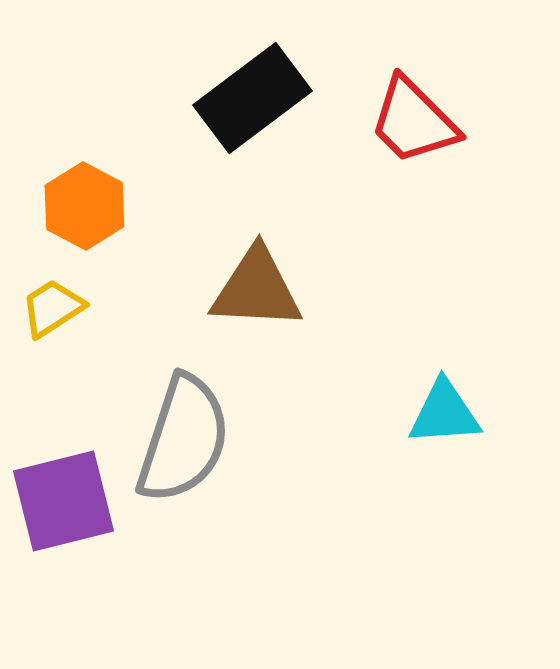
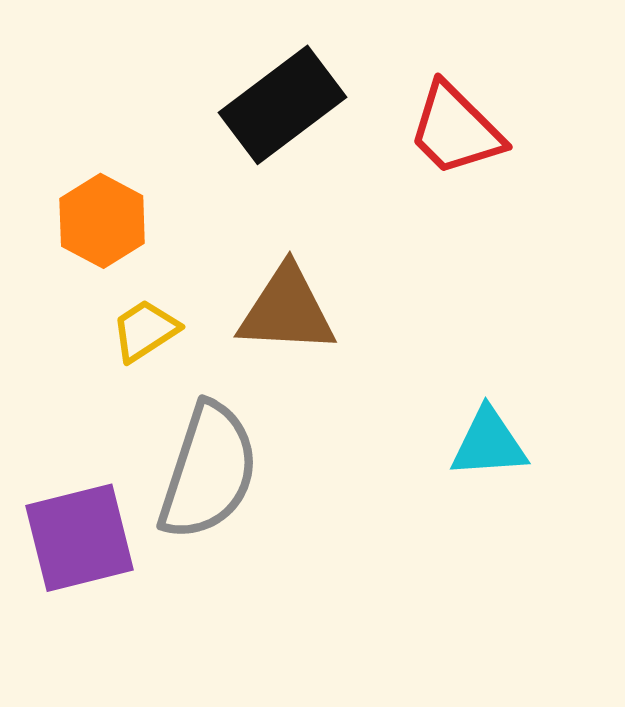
yellow trapezoid: (52, 308) -> (145, 331), moved

